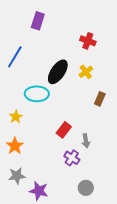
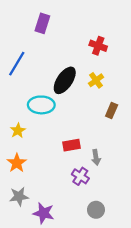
red rectangle: (64, 130) -> (71, 145), turned 42

